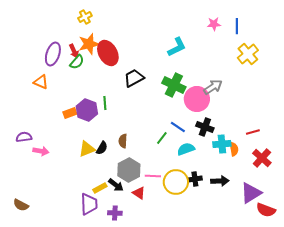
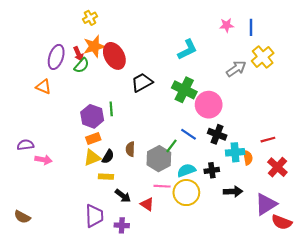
gray arrow: (213, 87) -> (236, 69), moved
orange rectangle: (70, 113) -> (93, 139), moved
cyan semicircle: (186, 149) -> (186, 170), moved
gray hexagon: (129, 170) -> (159, 159), moved
black cross: (195, 179) -> (212, 170), moved
yellow rectangle: (100, 188) -> (106, 177), moved, turned 32

